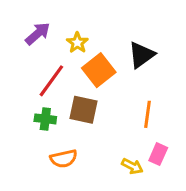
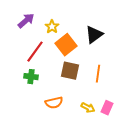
brown square: (83, 110) -> (70, 71), moved
pink rectangle: (158, 154) -> (107, 108), moved
orange semicircle: (64, 159) -> (54, 103), moved

